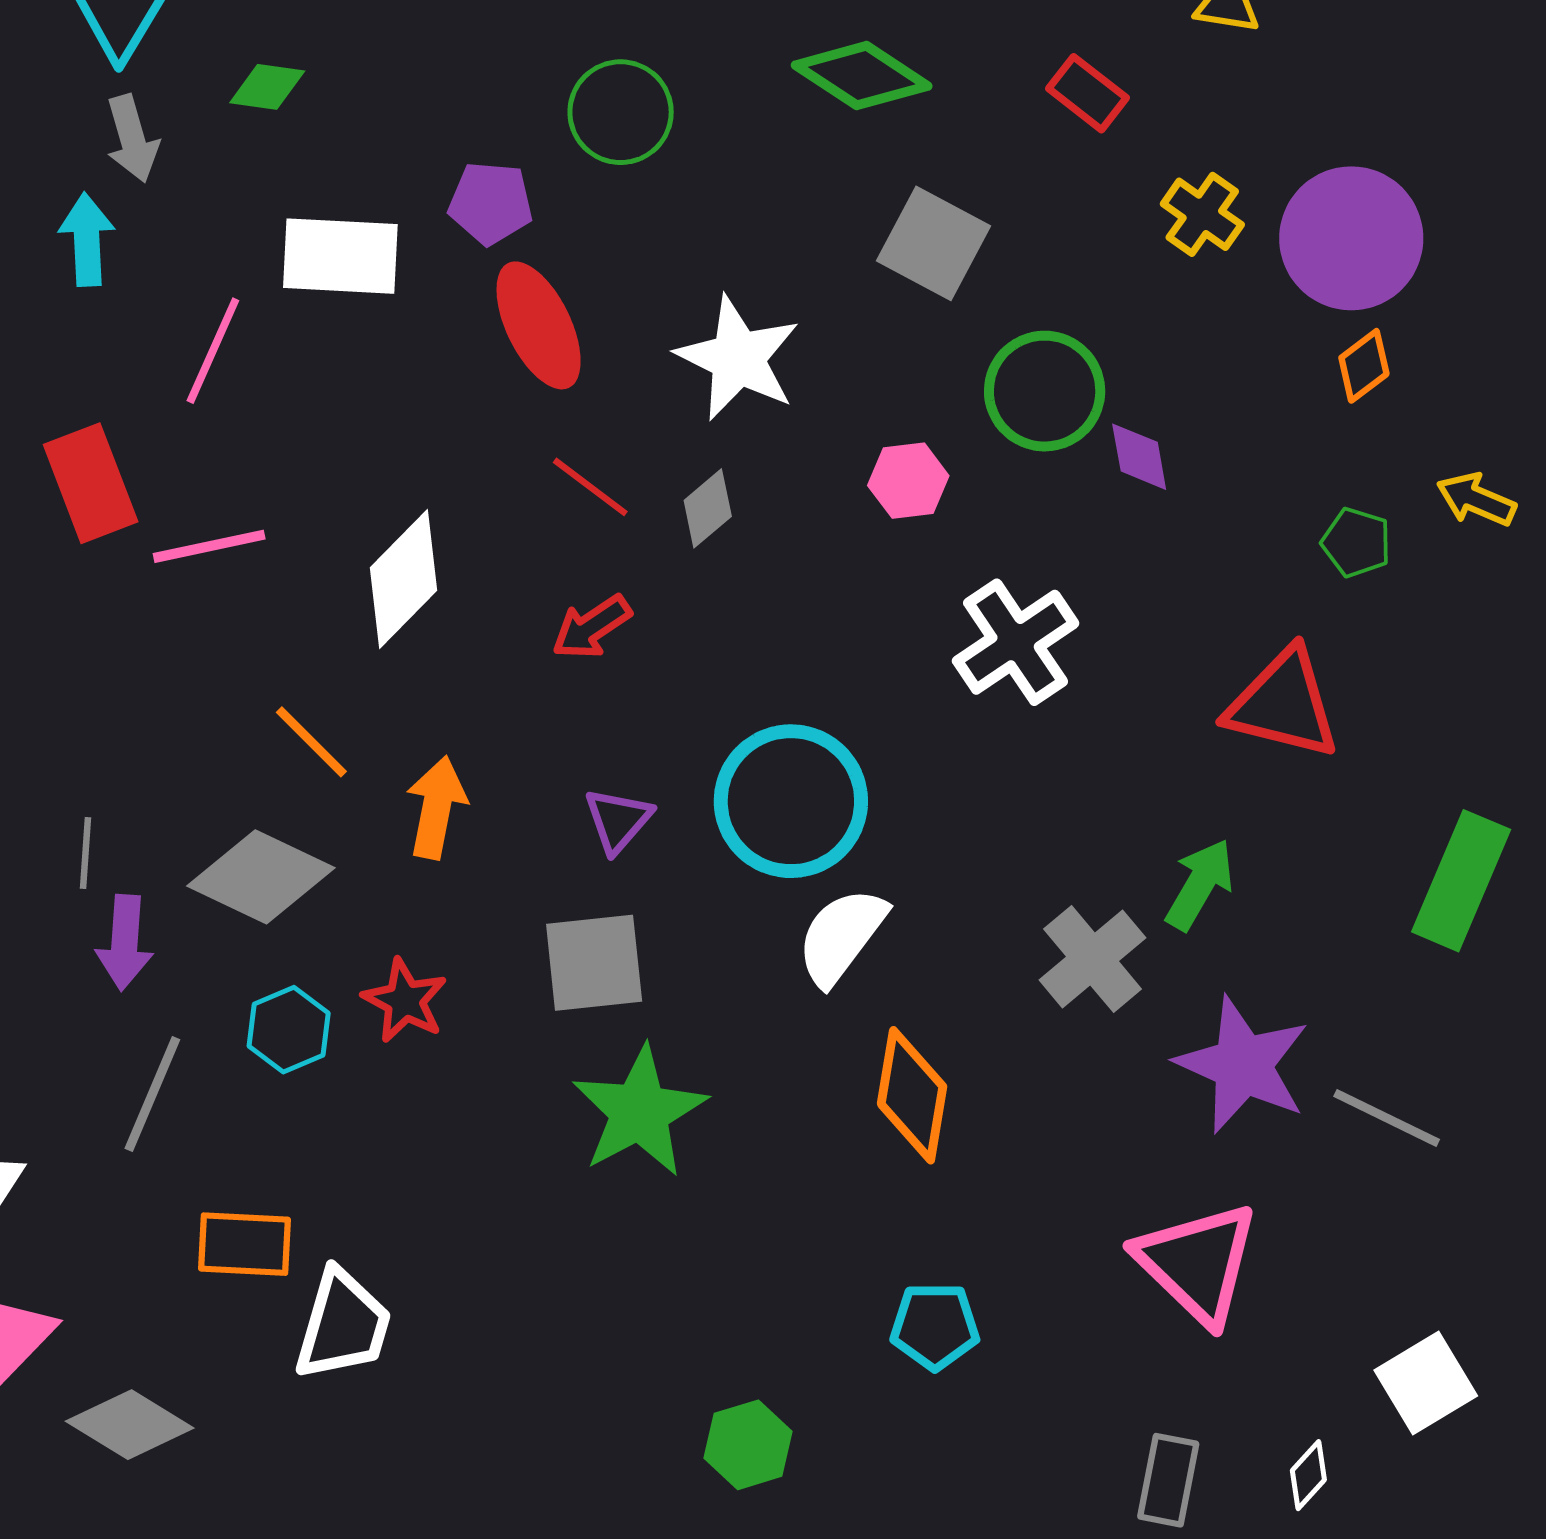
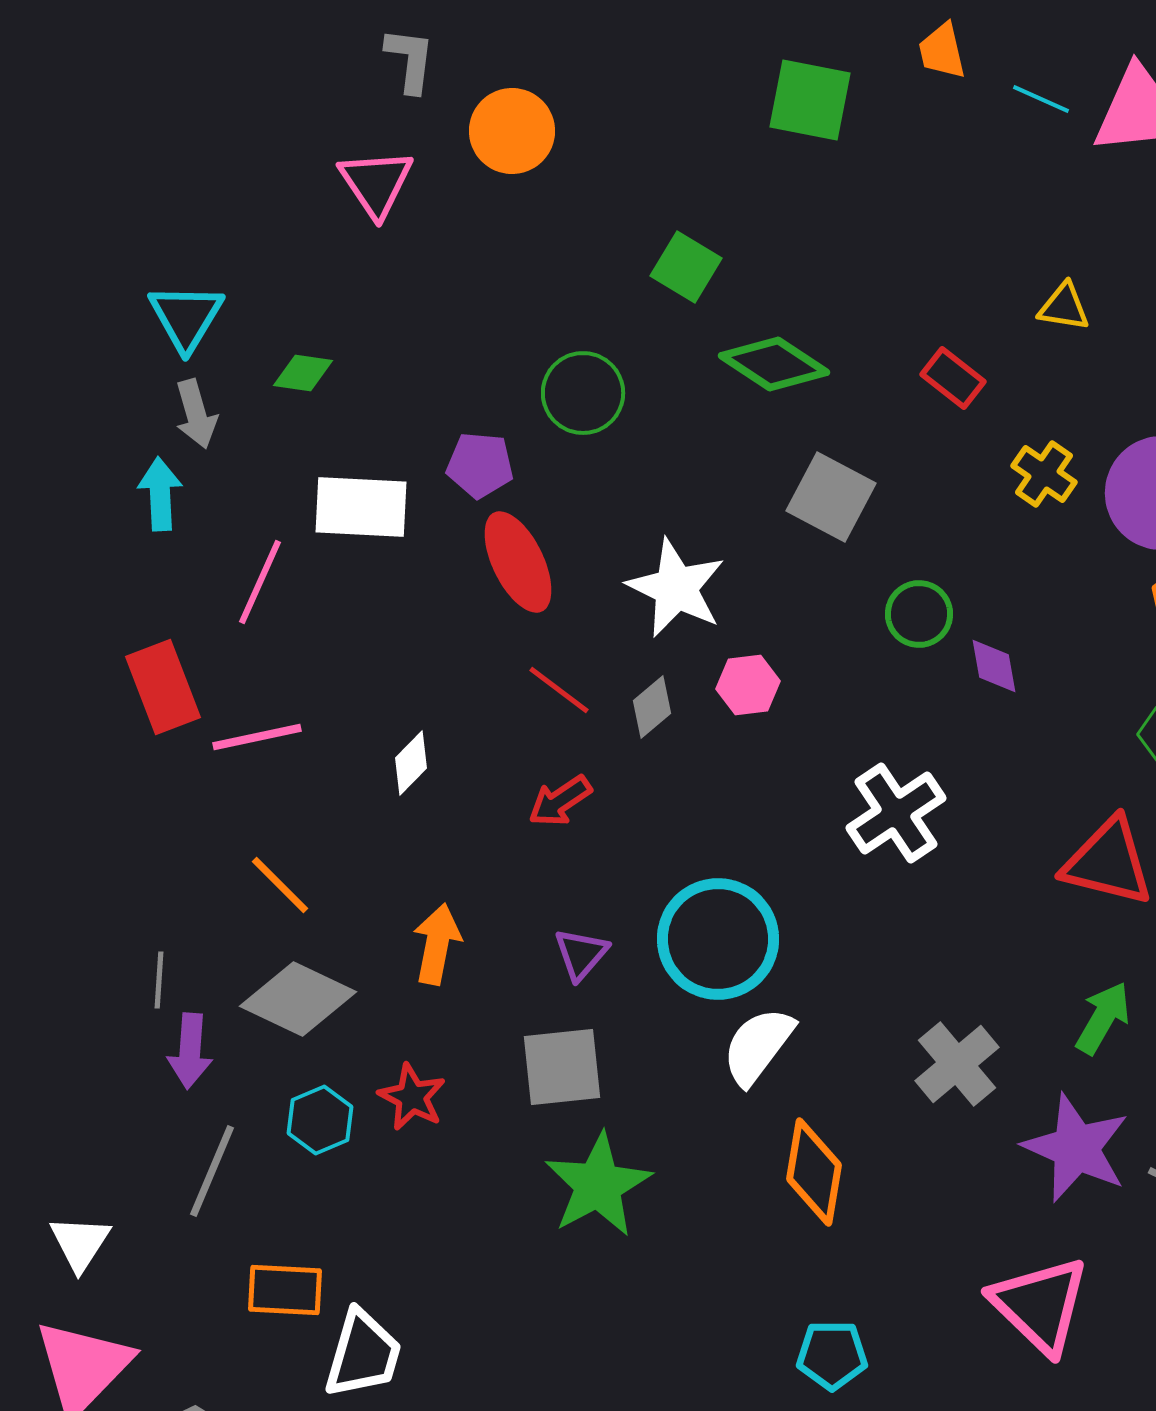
green circle: (1045, 391) -> (919, 614), size x0.7
pink hexagon: (908, 481) -> (748, 685), moved
white diamond: (403, 579) -> (411, 763), size x0.6
orange line: (311, 742) -> (280, 885), moved
green arrow: (1200, 884) -> (1103, 1018), moved

